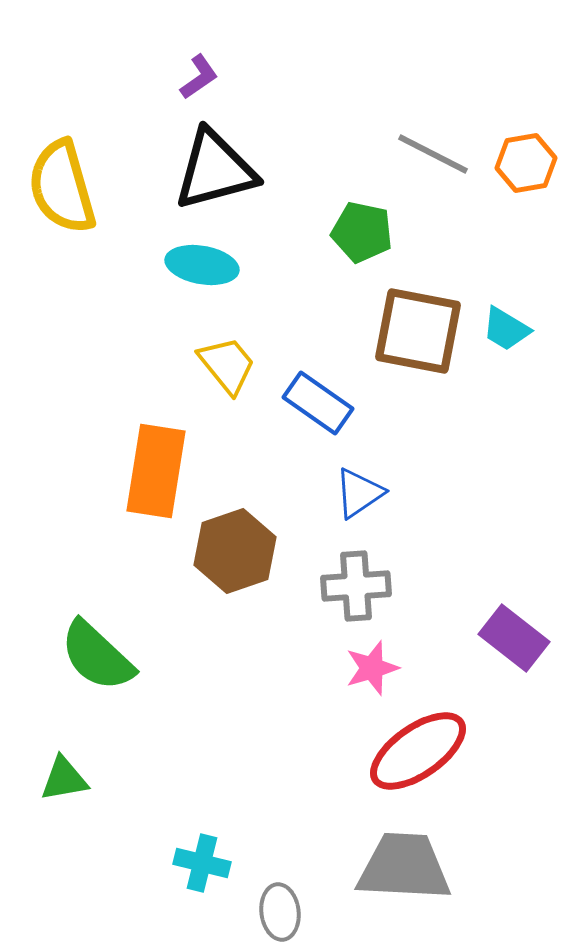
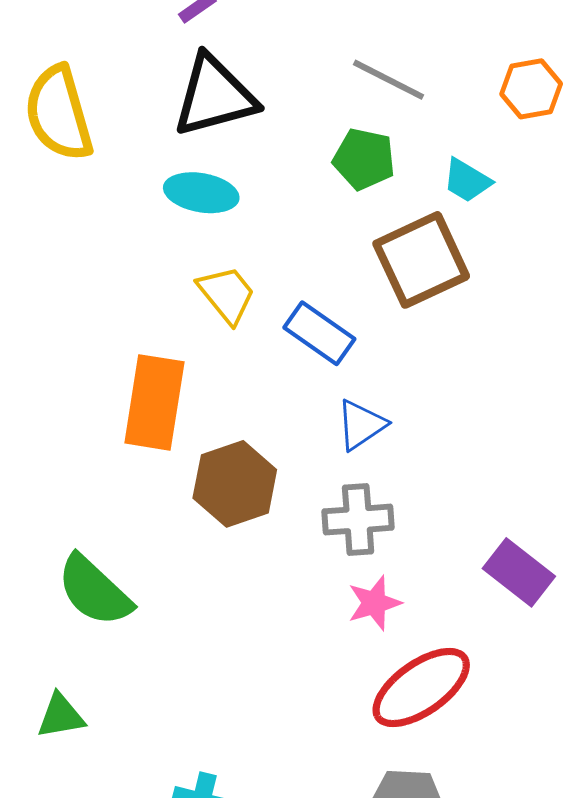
gray line: (433, 154) -> (389, 80), moved
cyan trapezoid: (506, 329) -> (467, 180), moved
brown square: (418, 331) -> (421, 260), turned -36

